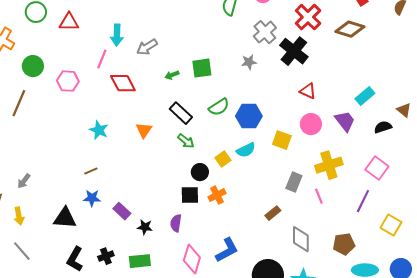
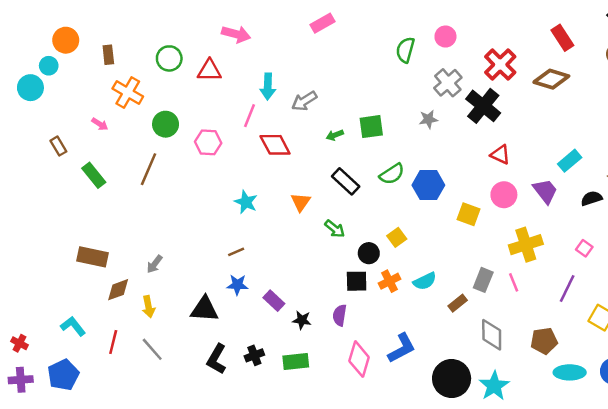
green arrow: (186, 141) -> (335, 229), moved
cyan semicircle: (246, 150) -> (425, 281), moved
pink square: (377, 168) -> (584, 248), size x0.6
gray rectangle: (294, 182) -> (483, 280), moved

